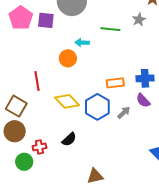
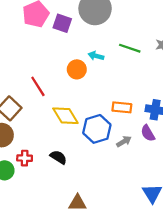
red line: (37, 81) -> (38, 86), turned -36
black semicircle: (69, 139) -> (58, 157), turned -119

